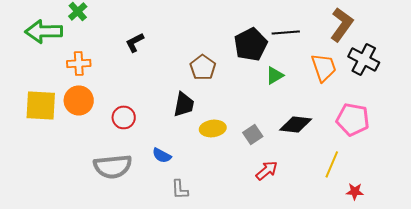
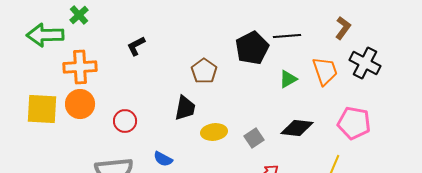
brown L-shape: (342, 24) -> (343, 28), size x0.7
orange cross: (79, 63) -> (80, 67), size x1.4
green triangle: (275, 75) -> (288, 79), moved

